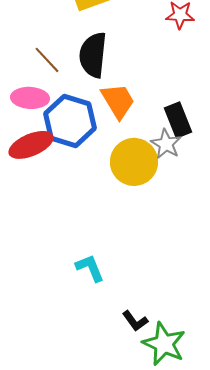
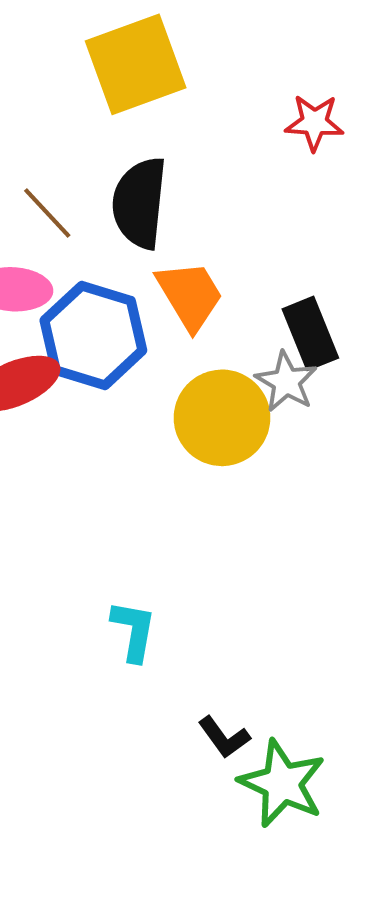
cyan L-shape: (90, 268) -> (134, 631), turned 32

